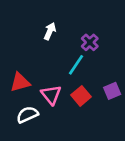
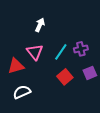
purple cross: (90, 42) -> (81, 49), moved, turned 32
pink triangle: (51, 95) -> (35, 52), moved

